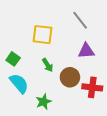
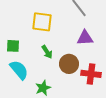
green square: (13, 59) -> (13, 46), turned -32

